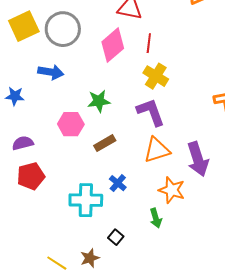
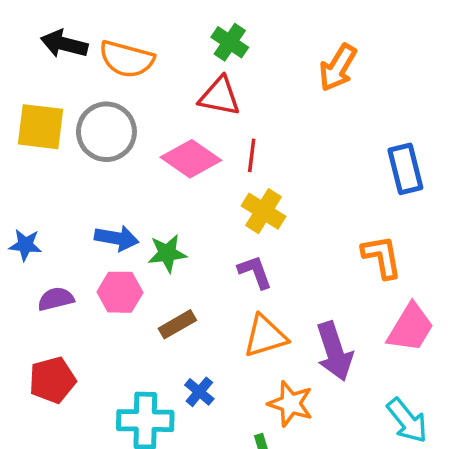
yellow square: (24, 26) -> (41, 127), turned 32
pink diamond: (113, 45) -> (191, 159), turned 76
blue arrow: (51, 72) -> (117, 238), moved
purple L-shape: (151, 112) -> (255, 272), size x0.7
purple semicircle: (23, 143) -> (56, 299), moved

